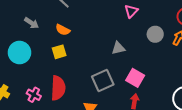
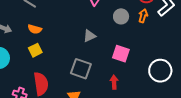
pink square: (135, 78) -> (121, 54), moved
gray square: (103, 80) -> (81, 69), turned -35

